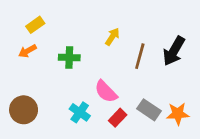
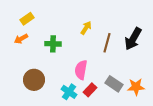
pink semicircle: (106, 92) -> (81, 70), turned 54
brown circle: (24, 110) -> (34, 80), moved
cyan cross: (80, 112) -> (69, 92), moved

